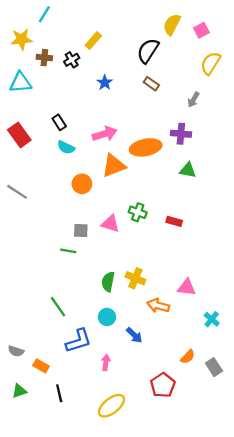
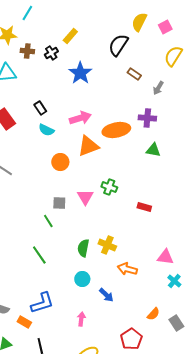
blue star: (105, 83) -> (80, 73), size x1.6
brown rectangle: (151, 84) -> (134, 74), moved
red rectangle: (174, 221) -> (144, 207), moved
pink triangle: (110, 224) -> (85, 197), turned 42
green line: (68, 251) -> (48, 221), turned 48
pink triangle: (187, 287) -> (165, 257), moved
green line: (58, 307) -> (39, 255), moved
blue L-shape: (79, 341) -> (42, 303), moved

